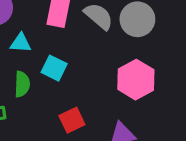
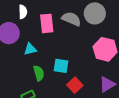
cyan square: (54, 68) -> (61, 66), moved

